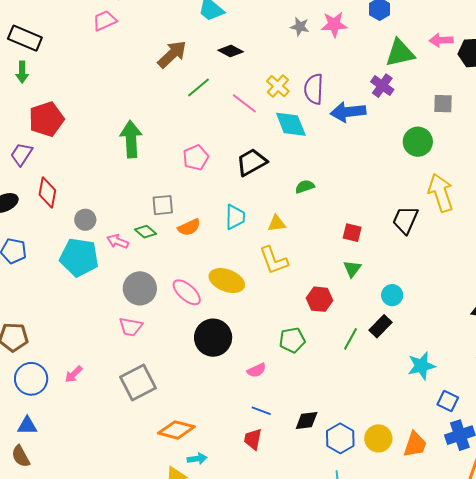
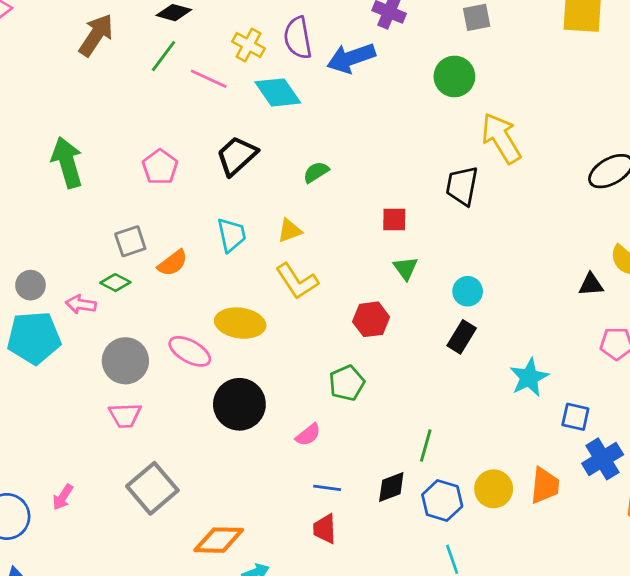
green line: (198, 88) -> (163, 56), moved
green line: (350, 339) -> (426, 446), moved

